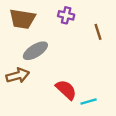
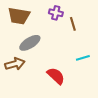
brown line: (98, 32) -> (73, 24), moved
cyan line: (89, 102) -> (83, 58), moved

